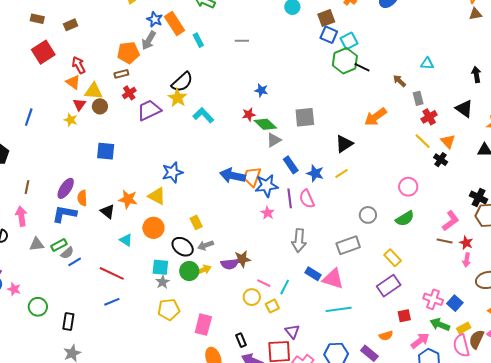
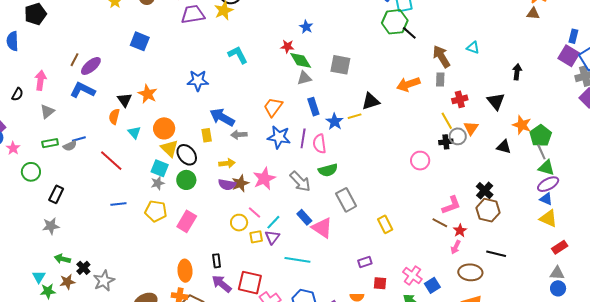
brown arrow: (399, 81) -> (441, 56), size x1.6
gray rectangle: (418, 98) -> (440, 80), moved
cyan L-shape: (203, 115) -> (238, 55), moved
black cross: (441, 160) -> (446, 142), moved, turned 32
yellow line: (341, 173) -> (355, 116), moved
blue arrow: (233, 176) -> (222, 117), moved
blue star: (266, 186) -> (279, 137), moved
brown line: (27, 187) -> (75, 60), moved
yellow triangle: (157, 196) -> (169, 148), moved
orange semicircle: (82, 198) -> (114, 117), moved
pink star: (267, 213) -> (264, 179), moved, size x1.6
gray circle: (368, 215) -> (458, 136), moved
green semicircle: (405, 219) -> (328, 170), moved
gray arrow: (299, 240) -> (300, 181), turned -65
gray triangle: (37, 244) -> (47, 111), turned -49
green rectangle: (59, 245) -> (50, 143), moved
gray arrow: (206, 245) -> (239, 135), moved
gray rectangle: (348, 245) -> (346, 200), turned 65
gray semicircle: (67, 253) -> (70, 146), moved
brown star: (242, 259) -> (240, 183), turned -30
yellow arrow: (203, 270) -> (227, 163), moved
purple rectangle: (389, 286) -> (365, 262), moved, size x0.6
blue line: (112, 302) -> (118, 204), moved
cyan line: (339, 309) -> (297, 260), moved
pink rectangle: (203, 325) -> (187, 221), moved
purple triangle: (292, 331) -> (272, 237), moved

